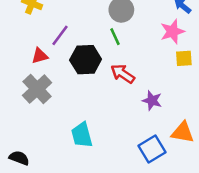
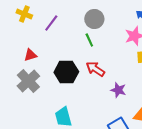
purple line: (60, 35) -> (51, 23), moved
black hexagon: (86, 60) -> (66, 72), moved

